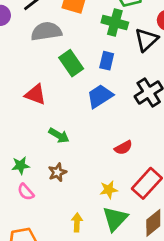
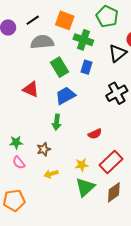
green cross: (115, 23) -> (83, 40), moved
blue trapezoid: (100, 96) -> (65, 96), moved
green arrow: (59, 135) -> (57, 122), moved, turned 63
yellow arrow: (77, 222) -> (51, 174), moved, turned -112

